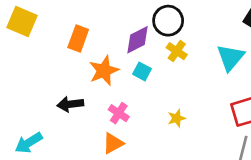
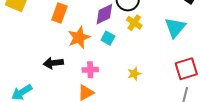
pink cross: (119, 113) -> (90, 70), turned -35

